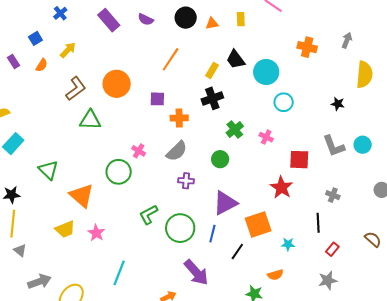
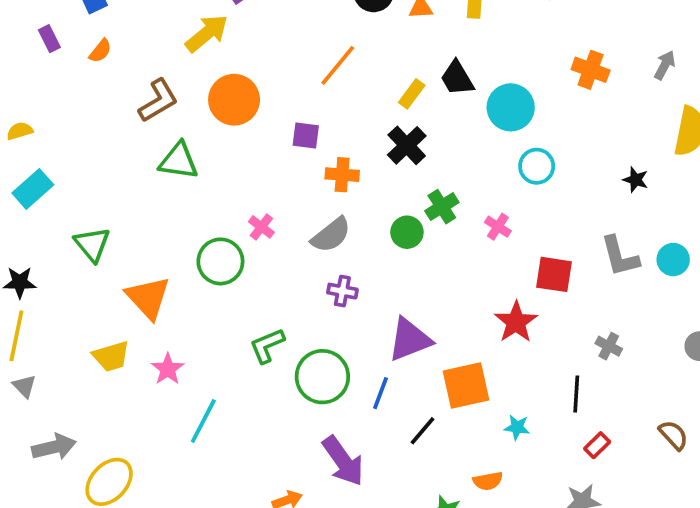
yellow arrow: (68, 50) -> (207, 33), moved, size x1.4
black cross: (212, 98) -> (407, 145), turned -30
green circle: (220, 159) -> (407, 232), moved
cyan line: (119, 273) -> (203, 421), moved

